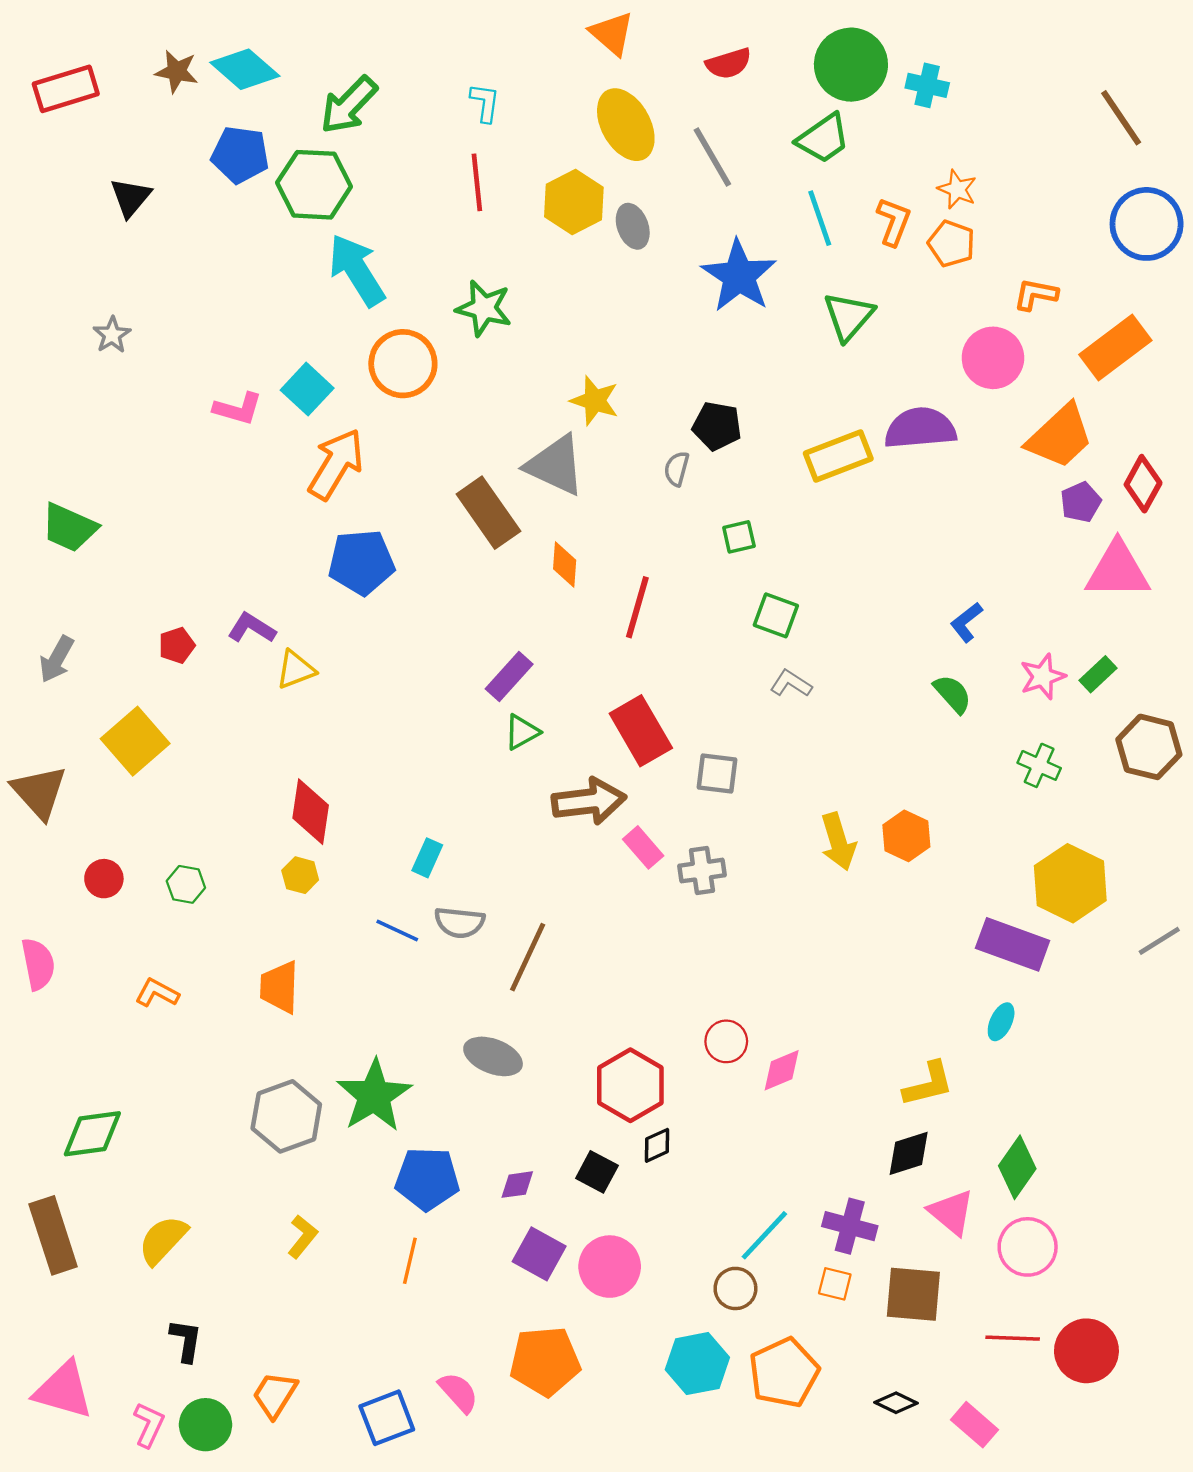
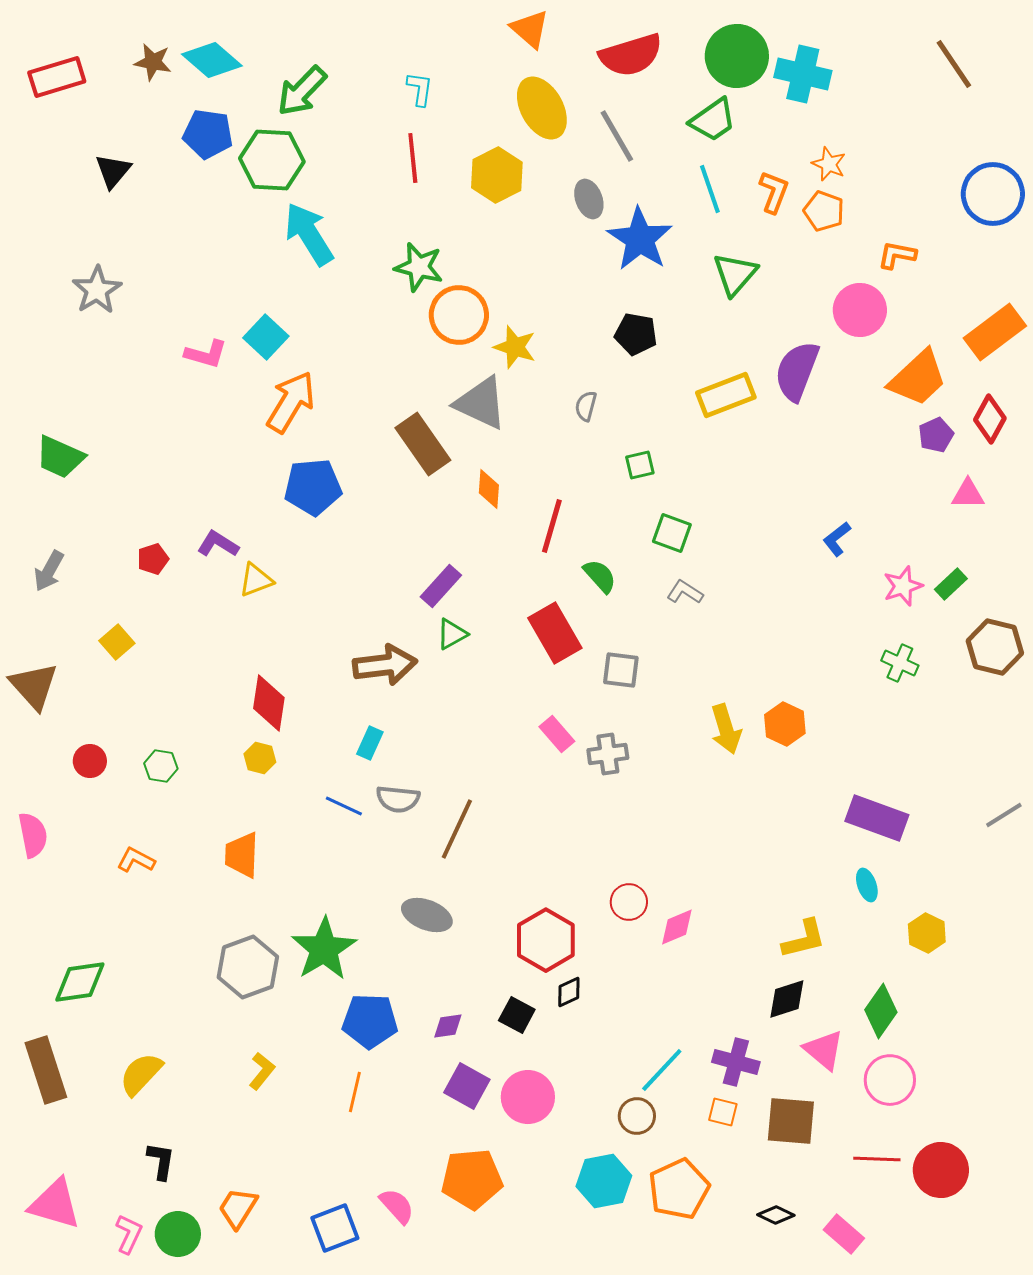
red semicircle: (729, 63) -> (631, 55), size x1.6
cyan cross: (927, 85) -> (803, 74), size x1.5
brown line: (1121, 118) -> (954, 64), moved
gray ellipse: (633, 226) -> (589, 199), moved
gray star: (112, 335) -> (97, 290), size x1.5
orange rectangle: (1115, 347) -> (995, 332), moved
orange circle: (403, 364) -> (459, 315), moved
black pentagon: (717, 426) -> (636, 334), moved
purple semicircle: (920, 428) -> (797, 371), turned -64
pink triangle: (1118, 570) -> (968, 494), size x0.6
green semicircle: (953, 694) -> (600, 576), moved
yellow square: (135, 741) -> (117, 642), size x0.6
brown arrow: (589, 801) -> (385, 665), moved
yellow hexagon: (1070, 883) -> (927, 933), moved, size x0.6
cyan ellipse: (1001, 1022) -> (867, 885), turned -44

